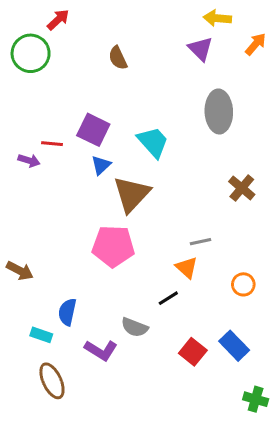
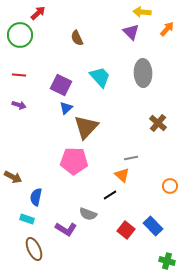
cyan trapezoid: (153, 142) -> (100, 77), moved
red line: (52, 144) -> (19, 75), moved
orange circle: (243, 284) -> (170, 186), moved
blue semicircle: (67, 312) -> (36, 197), moved

